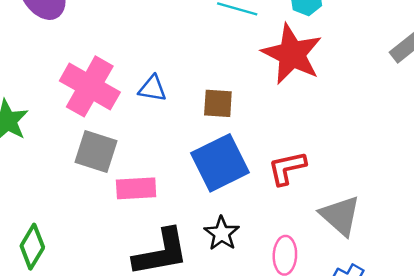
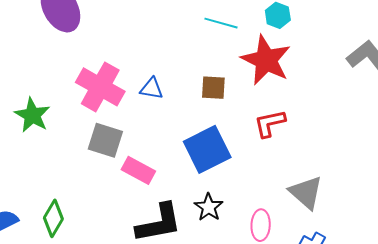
brown square: (218, 103) -> (213, 88), moved
red L-shape: (287, 168) -> (270, 123), moved
pink rectangle: (136, 188) -> (138, 170), turned 32

